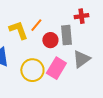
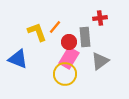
pink rectangle: (56, 68) -> (69, 58), moved
yellow circle: (32, 70) -> (65, 74), moved

